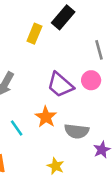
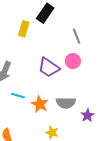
orange star: (46, 117) -> (40, 104), moved
cyan line: (17, 128) -> (18, 96), moved, turned -32

